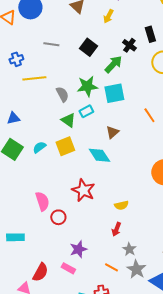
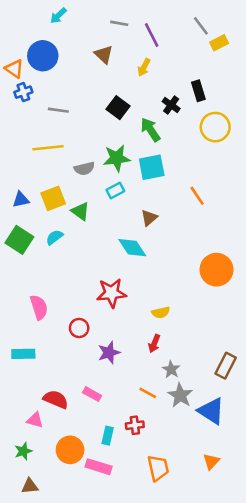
gray line: (51, 44) -> (58, 110), moved
blue cross: (16, 59) -> (23, 92), moved
green arrow: (113, 64) -> (150, 130), turned -78
gray semicircle: (62, 94) -> (84, 169), turned 105
green triangle: (68, 120) -> (80, 211), moved
yellow square: (65, 146) -> (53, 198), moved
red star: (83, 190) -> (111, 293), turned -30
pink semicircle: (42, 201) -> (39, 307), moved
purple star: (78, 249) -> (109, 353), moved
red semicircle: (40, 272) -> (56, 399), turned -96

